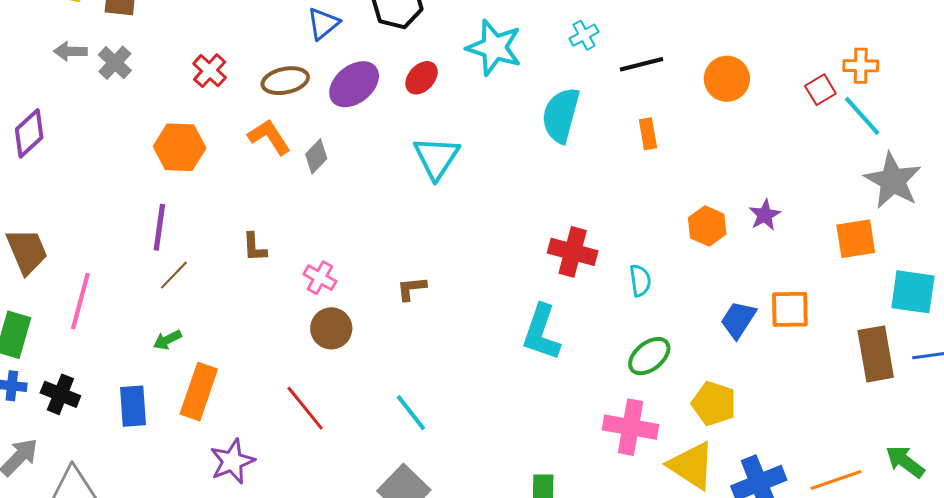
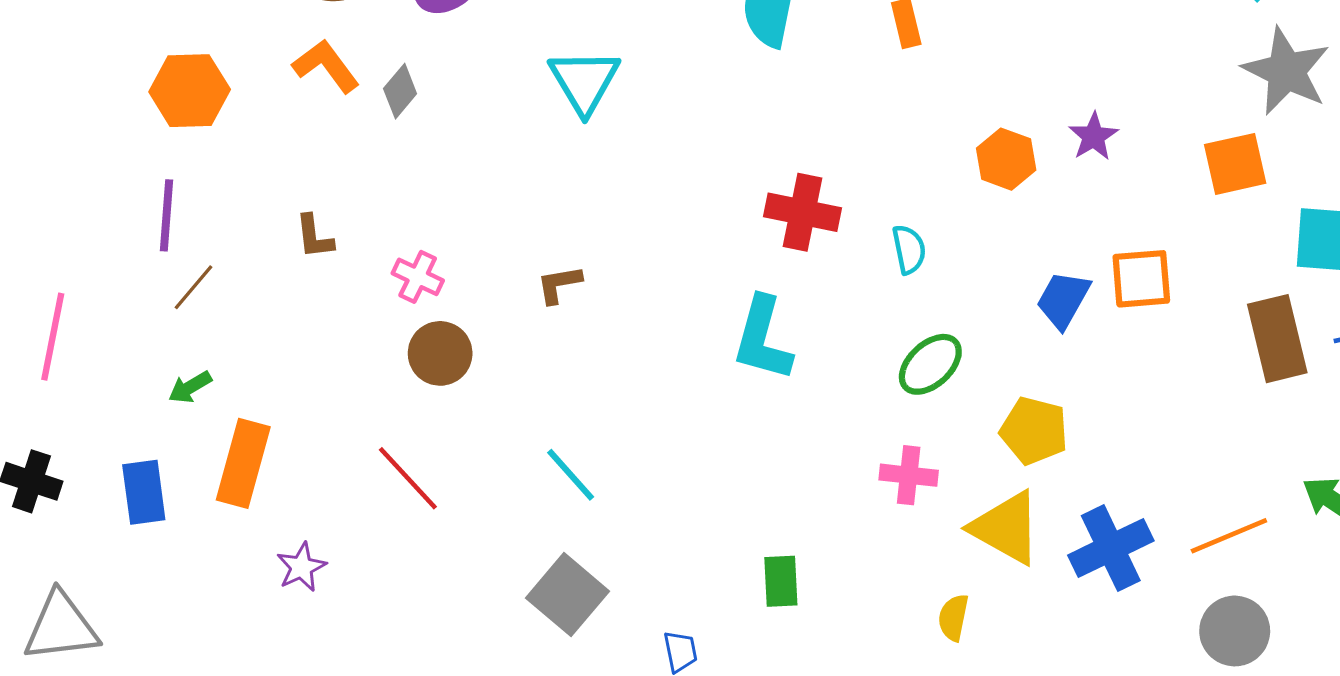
pink cross: (631, 427) -> (909, 475), size x0.7
purple star: (232, 461) -> (301, 567), size x0.7

